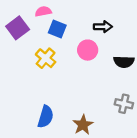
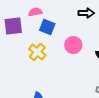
black arrow: (103, 27) -> (86, 13), moved
purple square: (18, 28) -> (13, 26), turned 30

